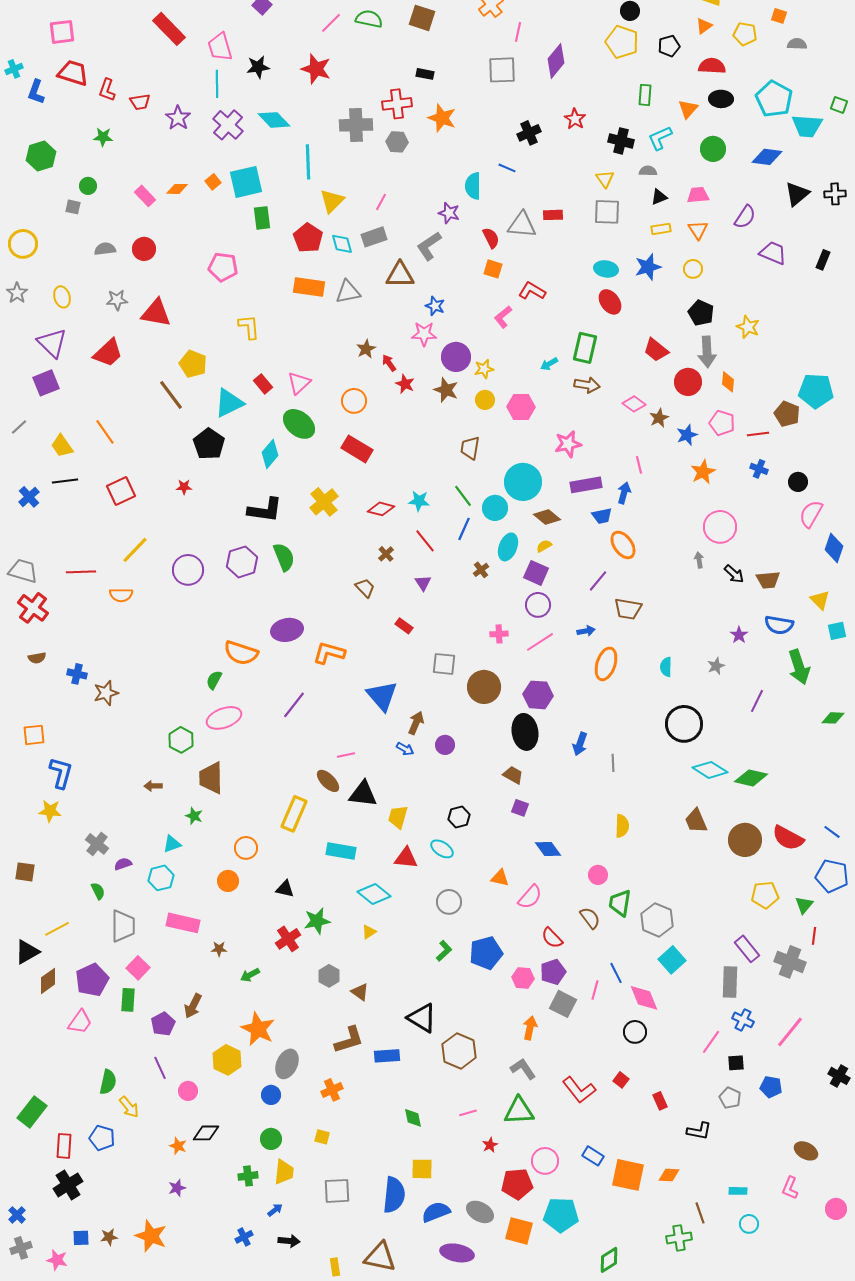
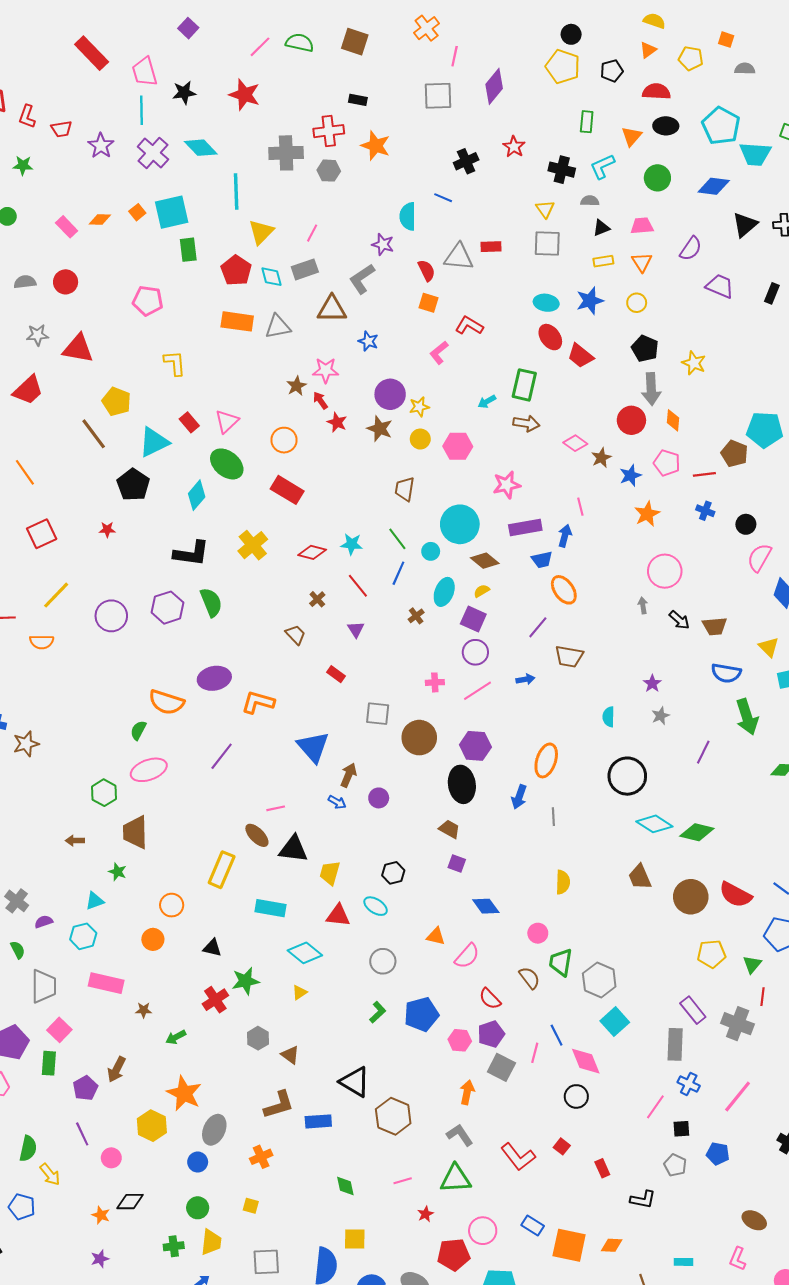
pink star: (424, 334) -> (326, 370), moved
red trapezoid: (656, 350) -> (580, 356), moved
cyan circle: (495, 508) -> (431, 551), size x0.7
purple star: (739, 635) -> (652, 683), moved
orange ellipse: (606, 664) -> (546, 760), moved

